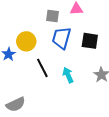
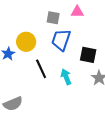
black square: (90, 41) -> (88, 55), moved

